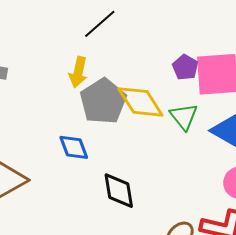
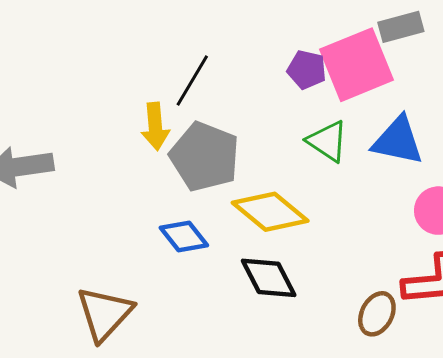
black line: (100, 24) -> (192, 81), moved
yellow diamond: (140, 102) -> (270, 212), moved

